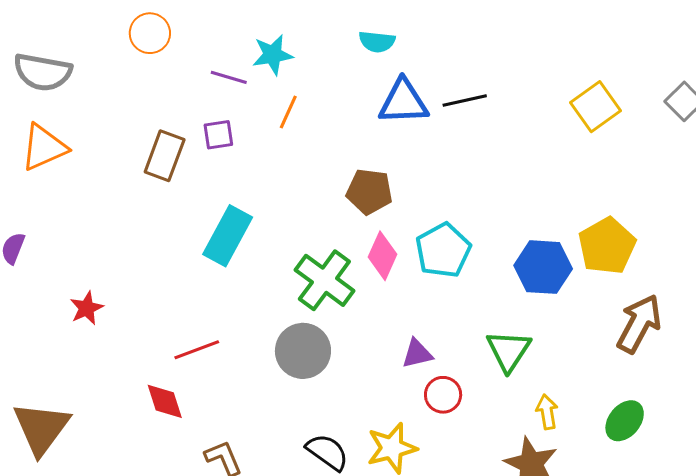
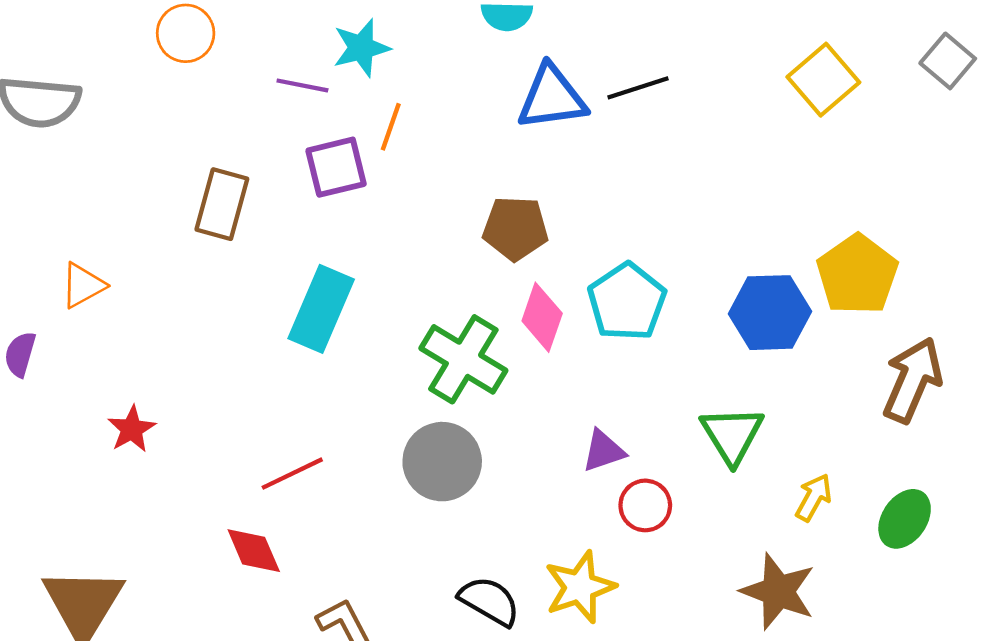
purple square: (218, 135) -> (336, 167), moved, size x1.4
orange triangle: (44, 147) -> (83, 285), moved, size x0.7
yellow arrow: (547, 412) -> (814, 497), moved, turned 44

